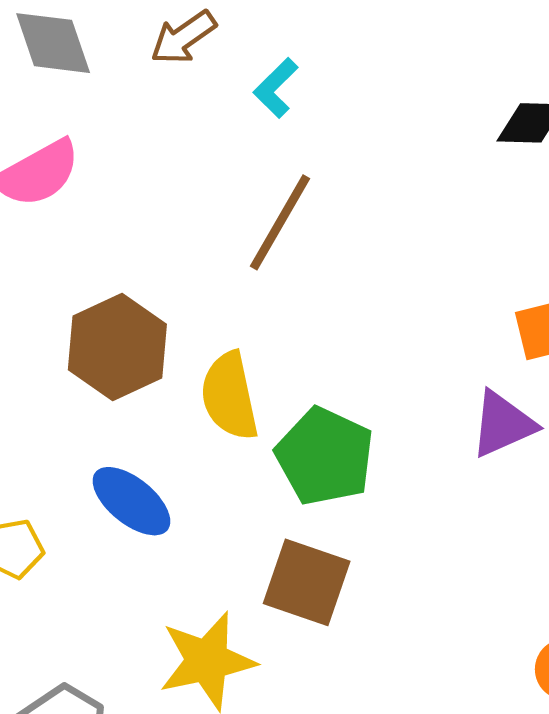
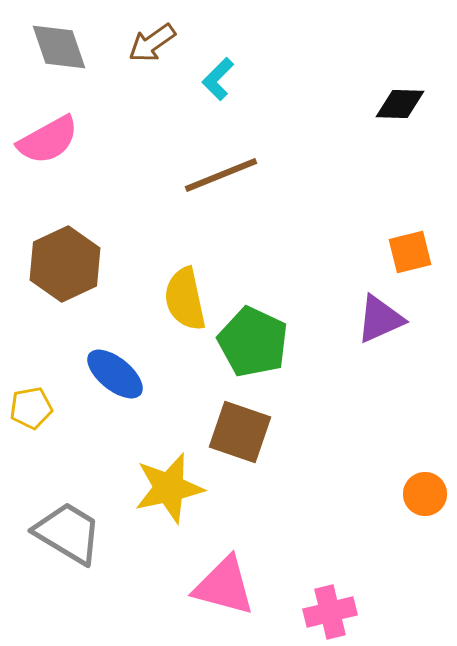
brown line: (280, 222) -> (221, 175), turned 38
brown hexagon: (117, 347) -> (65, 264), moved

